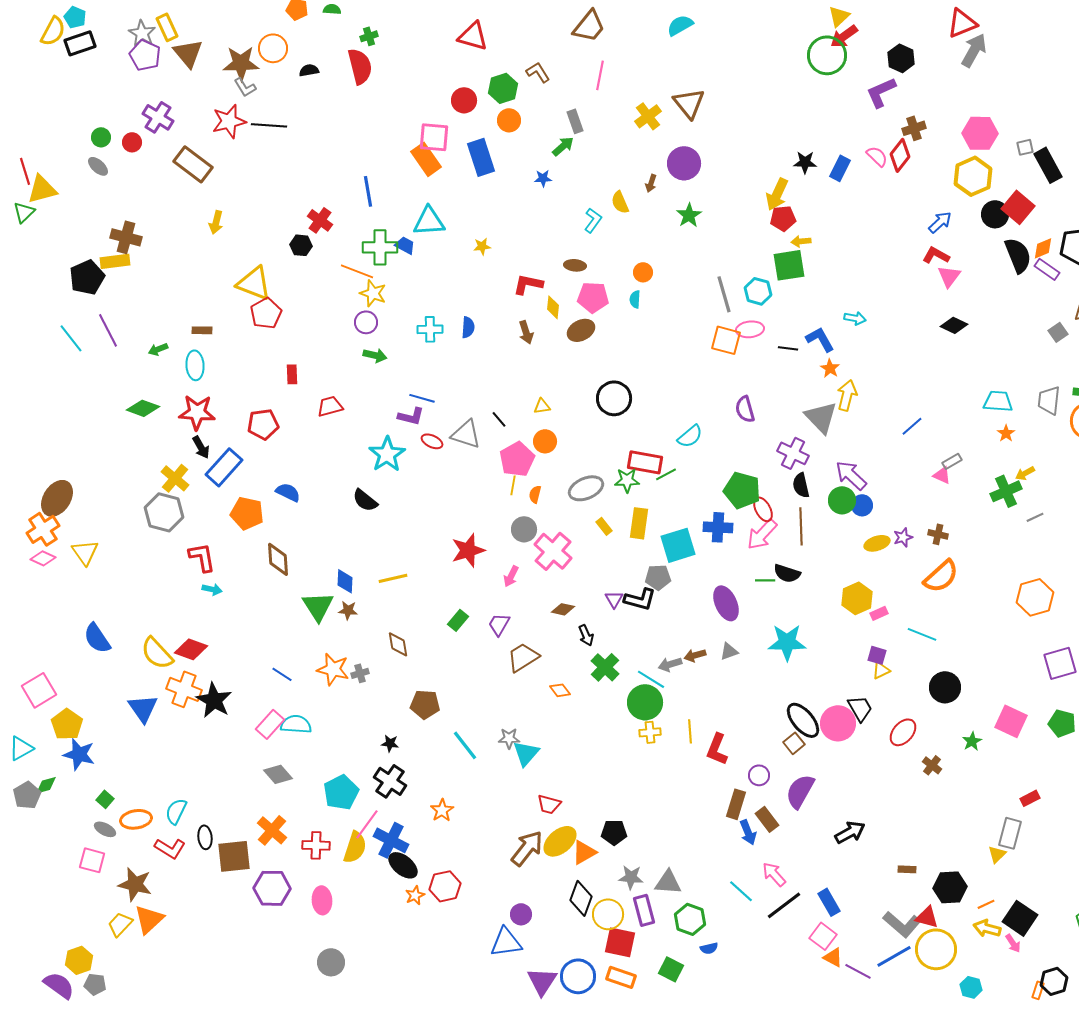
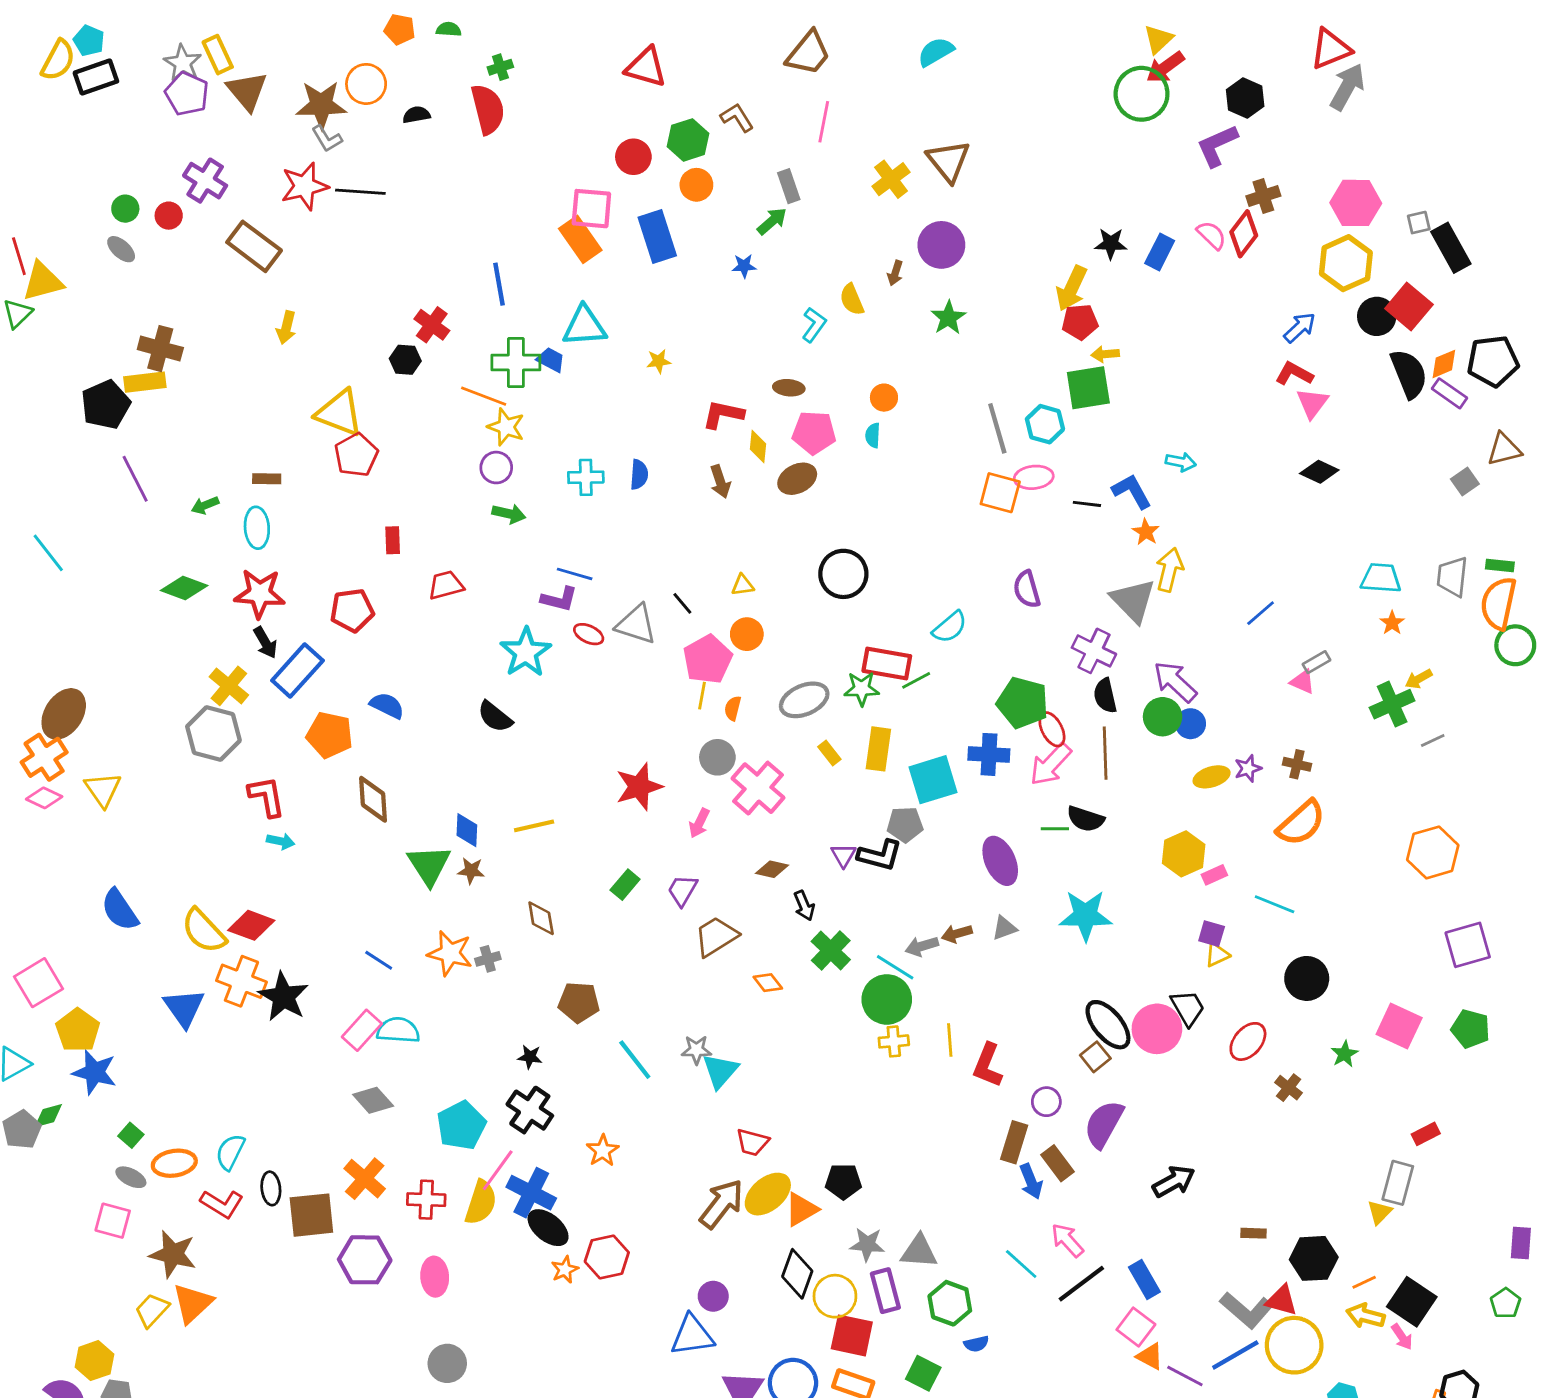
cyan line: (71, 338) -> (48, 553), moved

